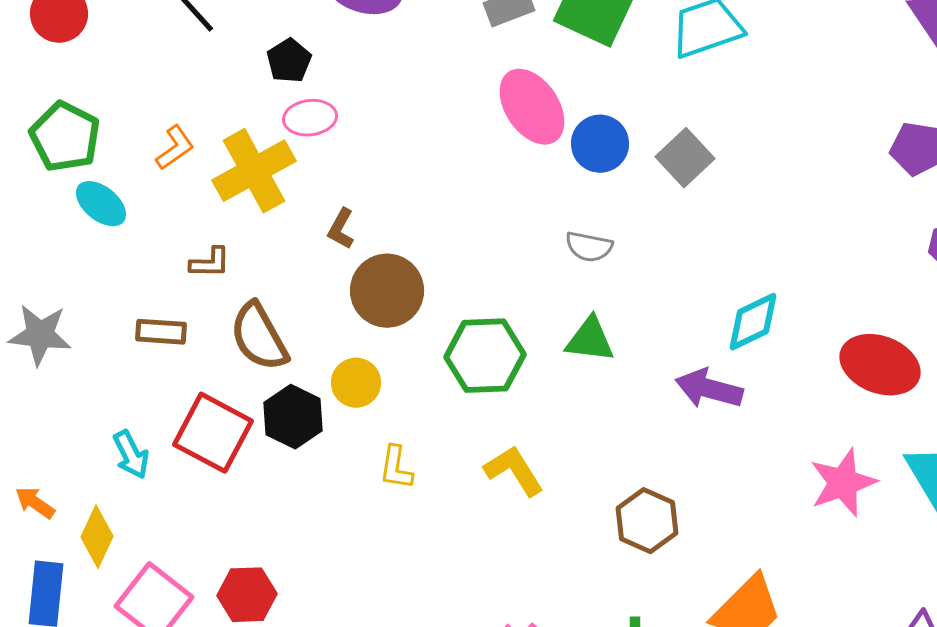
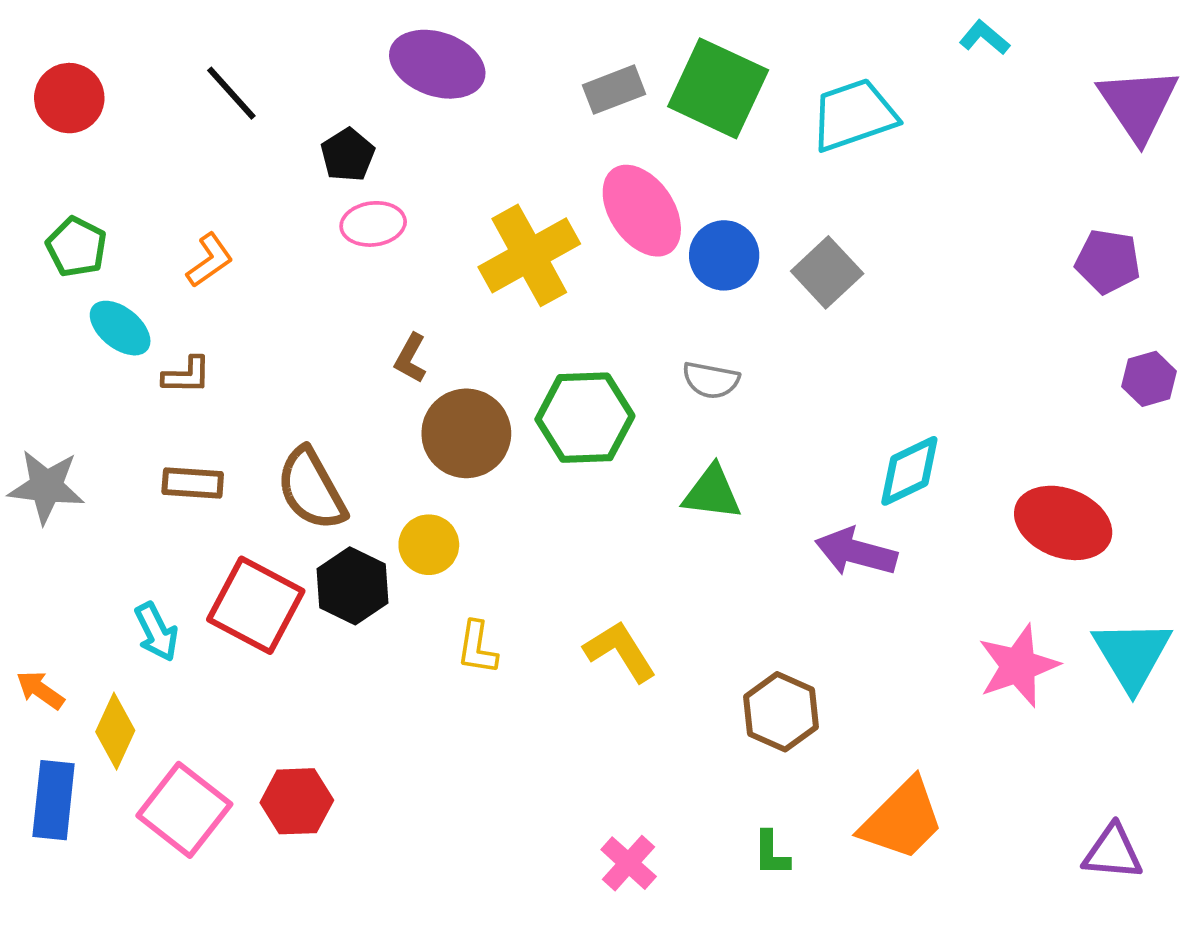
green pentagon: (65, 137) -> (77, 247), size x0.7
yellow cross: (254, 171) -> (529, 255), moved
brown L-shape: (210, 263) -> (187, 375), moved
green hexagon: (485, 356) -> (585, 418), moved

